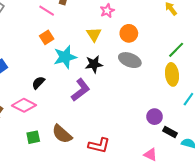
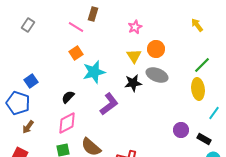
yellow triangle: (94, 34) -> (134, 56), moved
black star: (94, 64) -> (133, 83), moved
pink diamond: (24, 105) -> (67, 123), moved, turned -55
black rectangle: (170, 132) -> (204, 139), moved

